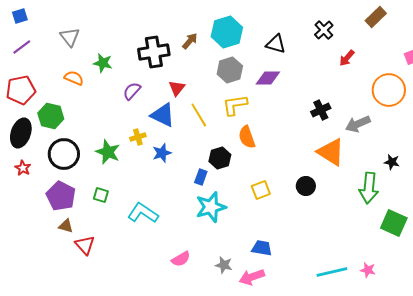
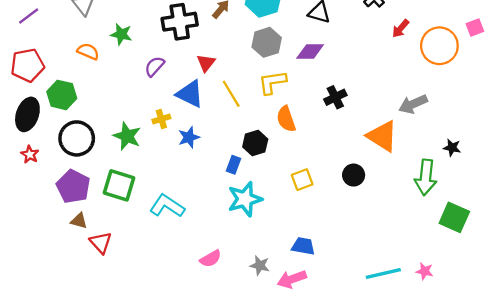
orange circle: (389, 90) -> (439, 46), moved
black cross: (321, 110) -> (335, 97), moved
green square: (101, 195) -> (119, 185), size x1.8

